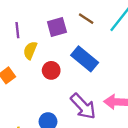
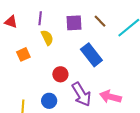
yellow semicircle: (30, 50) -> (47, 38), turned 119
red circle: (51, 70) -> (60, 74), moved

